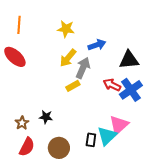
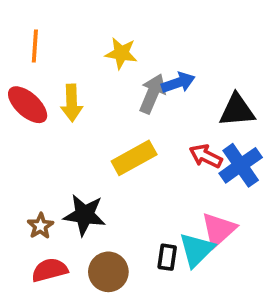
yellow arrow: (68, 58) -> (72, 103), moved, turned -42
gray arrow: (83, 68) -> (152, 94), moved
yellow rectangle: (73, 86) -> (134, 158), size x1.6
black star: (46, 117) -> (84, 215), size x1.6
red semicircle: (27, 147) -> (50, 270), turned -132

